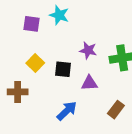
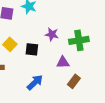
purple triangle: (89, 83) -> (63, 62), moved

